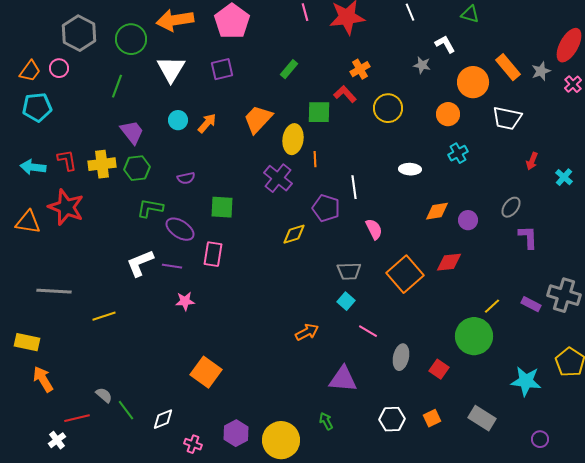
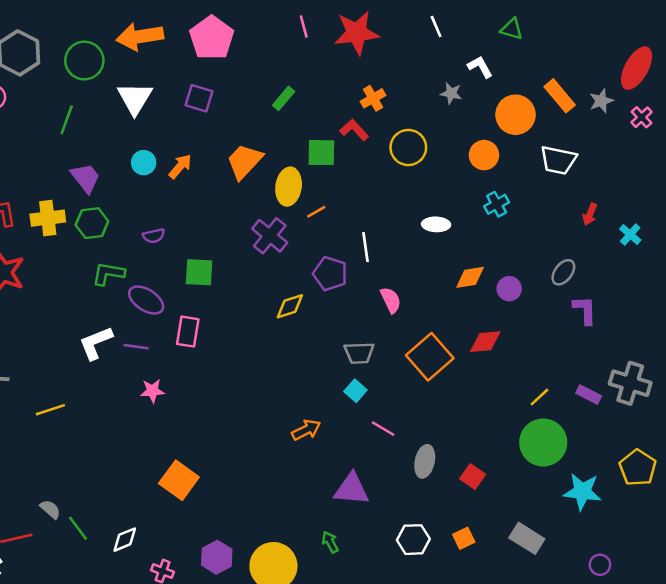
purple square: (222, 69) -> (199, 98), turned 30
orange line: (315, 159) -> (316, 212), turned 63
green circle: (474, 336) -> (543, 442), moved

